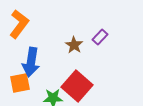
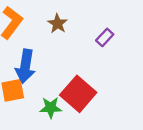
brown star: (74, 45) -> (58, 24), moved

